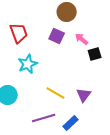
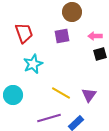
purple square: (57, 36) -> (62, 36), turned -35
pink arrow: (82, 39) -> (95, 36), moved, turned -40

